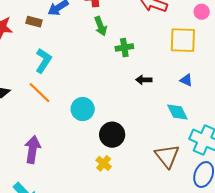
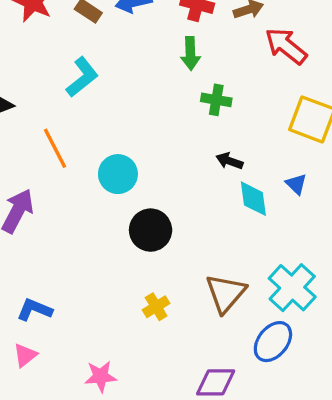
orange line: (39, 93) -> (55, 148), moved
cyan diamond: (177, 112) -> (253, 199), moved
yellow cross: (104, 163) -> (156, 307), moved

